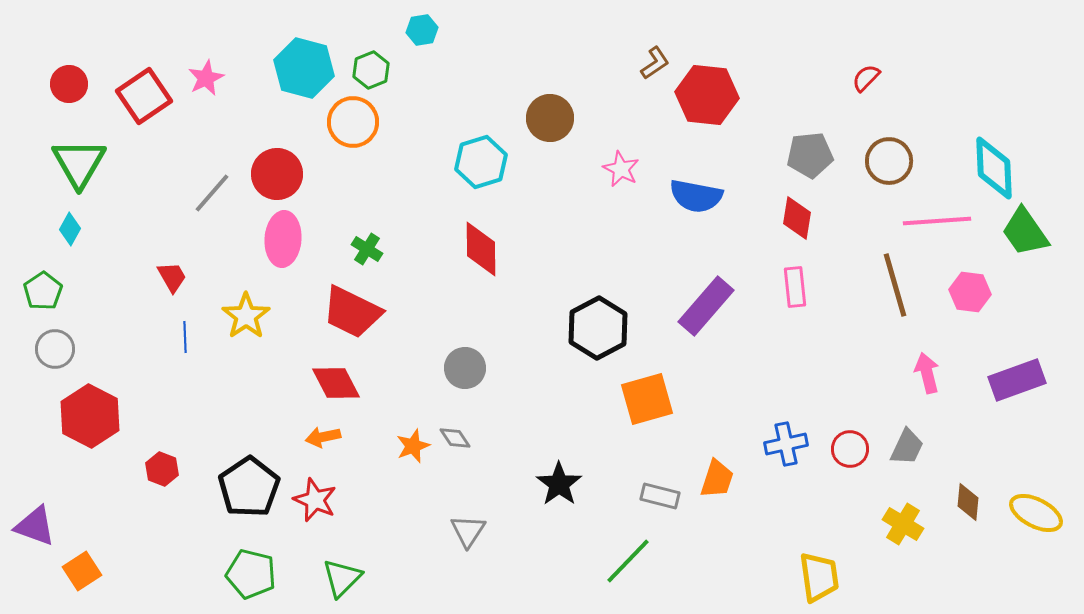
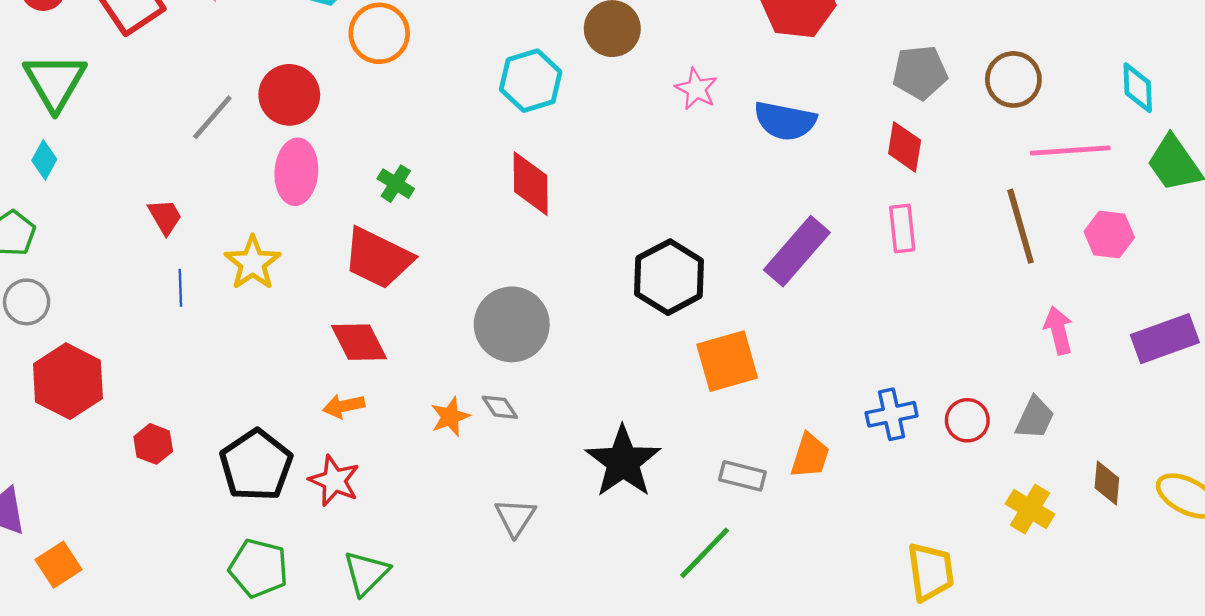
cyan diamond: (994, 168) -> (1138, 88), size x0.7
gray circle: (465, 368) -> (512, 324), size x1.5
black star: (559, 484) -> (623, 462), size x1.4

